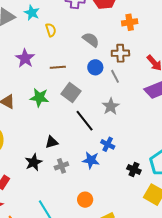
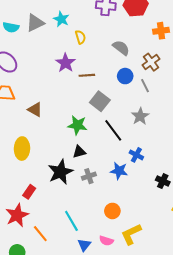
brown cross: (120, 53) -> (151, 62), turned -36
purple star: (25, 58) -> (66, 63), moved
green star: (39, 98) -> (77, 125), moved
black star: (34, 162) -> (60, 172), size x1.4

